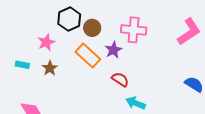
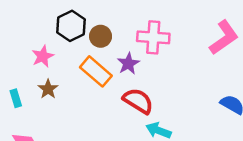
cyan rectangle: (22, 65) -> (16, 98), moved, turned 64
red semicircle: (120, 79) -> (138, 101), size x1.4

